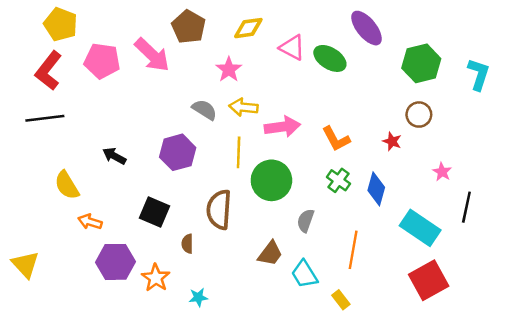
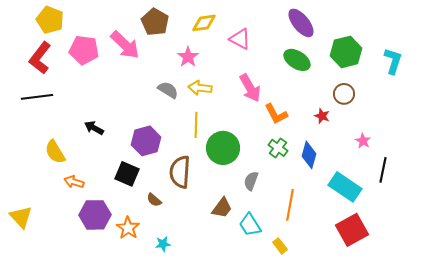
green ellipse: (330, 58) -> (297, 60), moved
pink arrow: (282, 127) -> (250, 88), moved, turned 68
purple hexagon: (178, 152) -> (146, 141), moved
brown semicircle: (187, 244) -> (154, 200), turned -49

